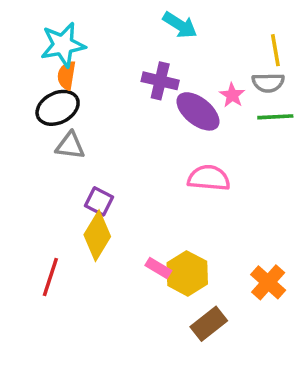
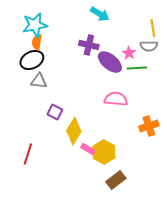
green line: (275, 117) -> (137, 68), moved
yellow diamond: (97, 236) -> (74, 131), moved
orange cross: (268, 282) -> (149, 126), moved, turned 30

